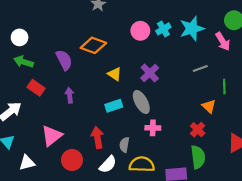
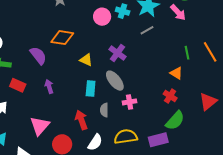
cyan cross: (163, 29) -> (123, 11), turned -32
gray line: (200, 68) -> (147, 30), moved
cyan rectangle: (114, 106) -> (91, 89), turned -56
gray semicircle: (124, 145) -> (104, 110), moved
green semicircle: (198, 157) -> (175, 121), turned 60

